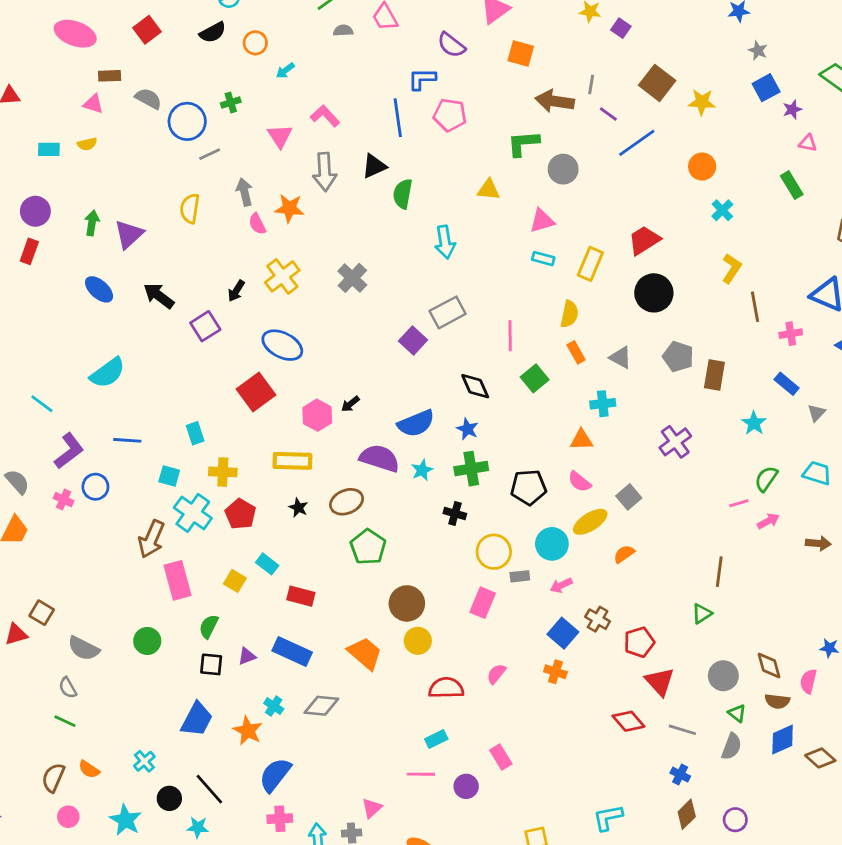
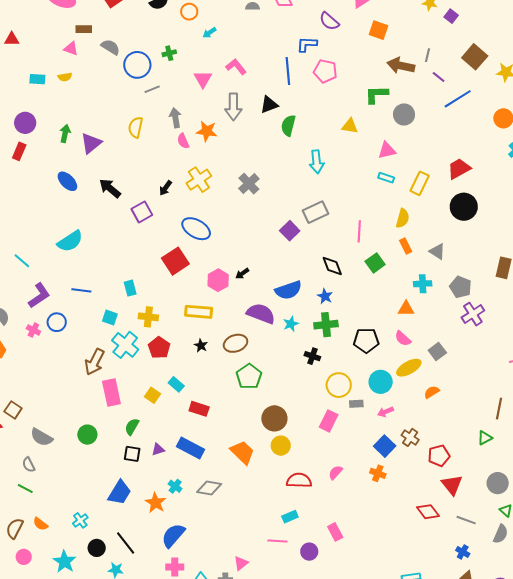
gray pentagon: (678, 357) -> (461, 287), moved

